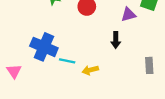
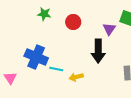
purple triangle: (128, 15) -> (109, 29), turned -40
black arrow: (116, 40) -> (98, 51), size x1.6

